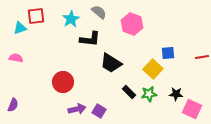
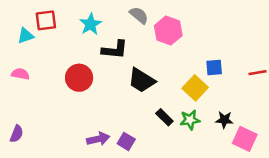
gray semicircle: (99, 12) -> (139, 15), moved
red circle: (63, 82) -> (79, 78), moved

